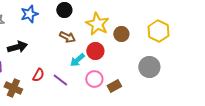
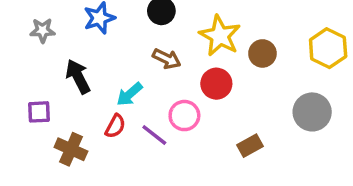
black arrow: (17, 47) -> (78, 77), turned -102
cyan arrow: (77, 60) -> (129, 94), moved
pink circle: (94, 79) -> (184, 116), moved

